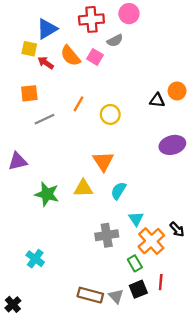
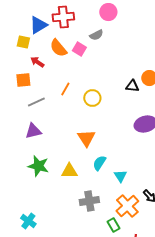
red cross: (91, 19) -> (63, 17), moved
red arrow: (46, 63) -> (37, 62), moved
purple triangle: (18, 161) -> (33, 131), moved
yellow triangle: (83, 188) -> (69, 171), moved
cyan triangle: (136, 219) -> (120, 176), moved

